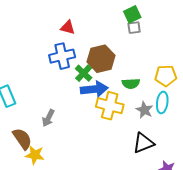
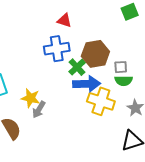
gray square: (134, 28) -> (121, 67), moved
yellow star: (35, 155) -> (31, 98), moved

